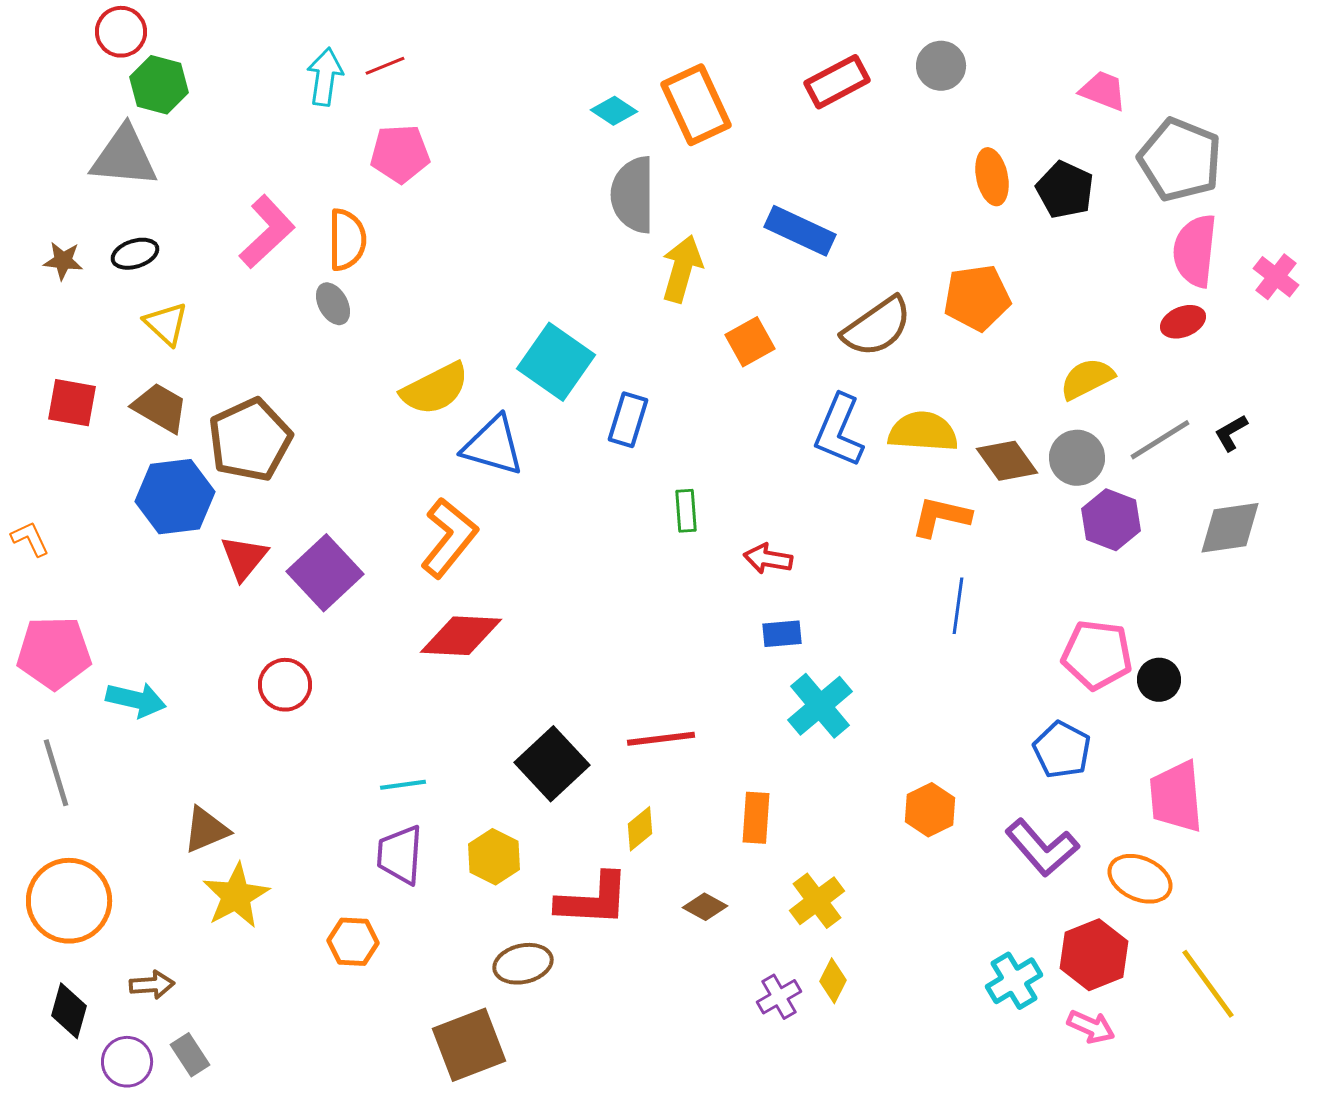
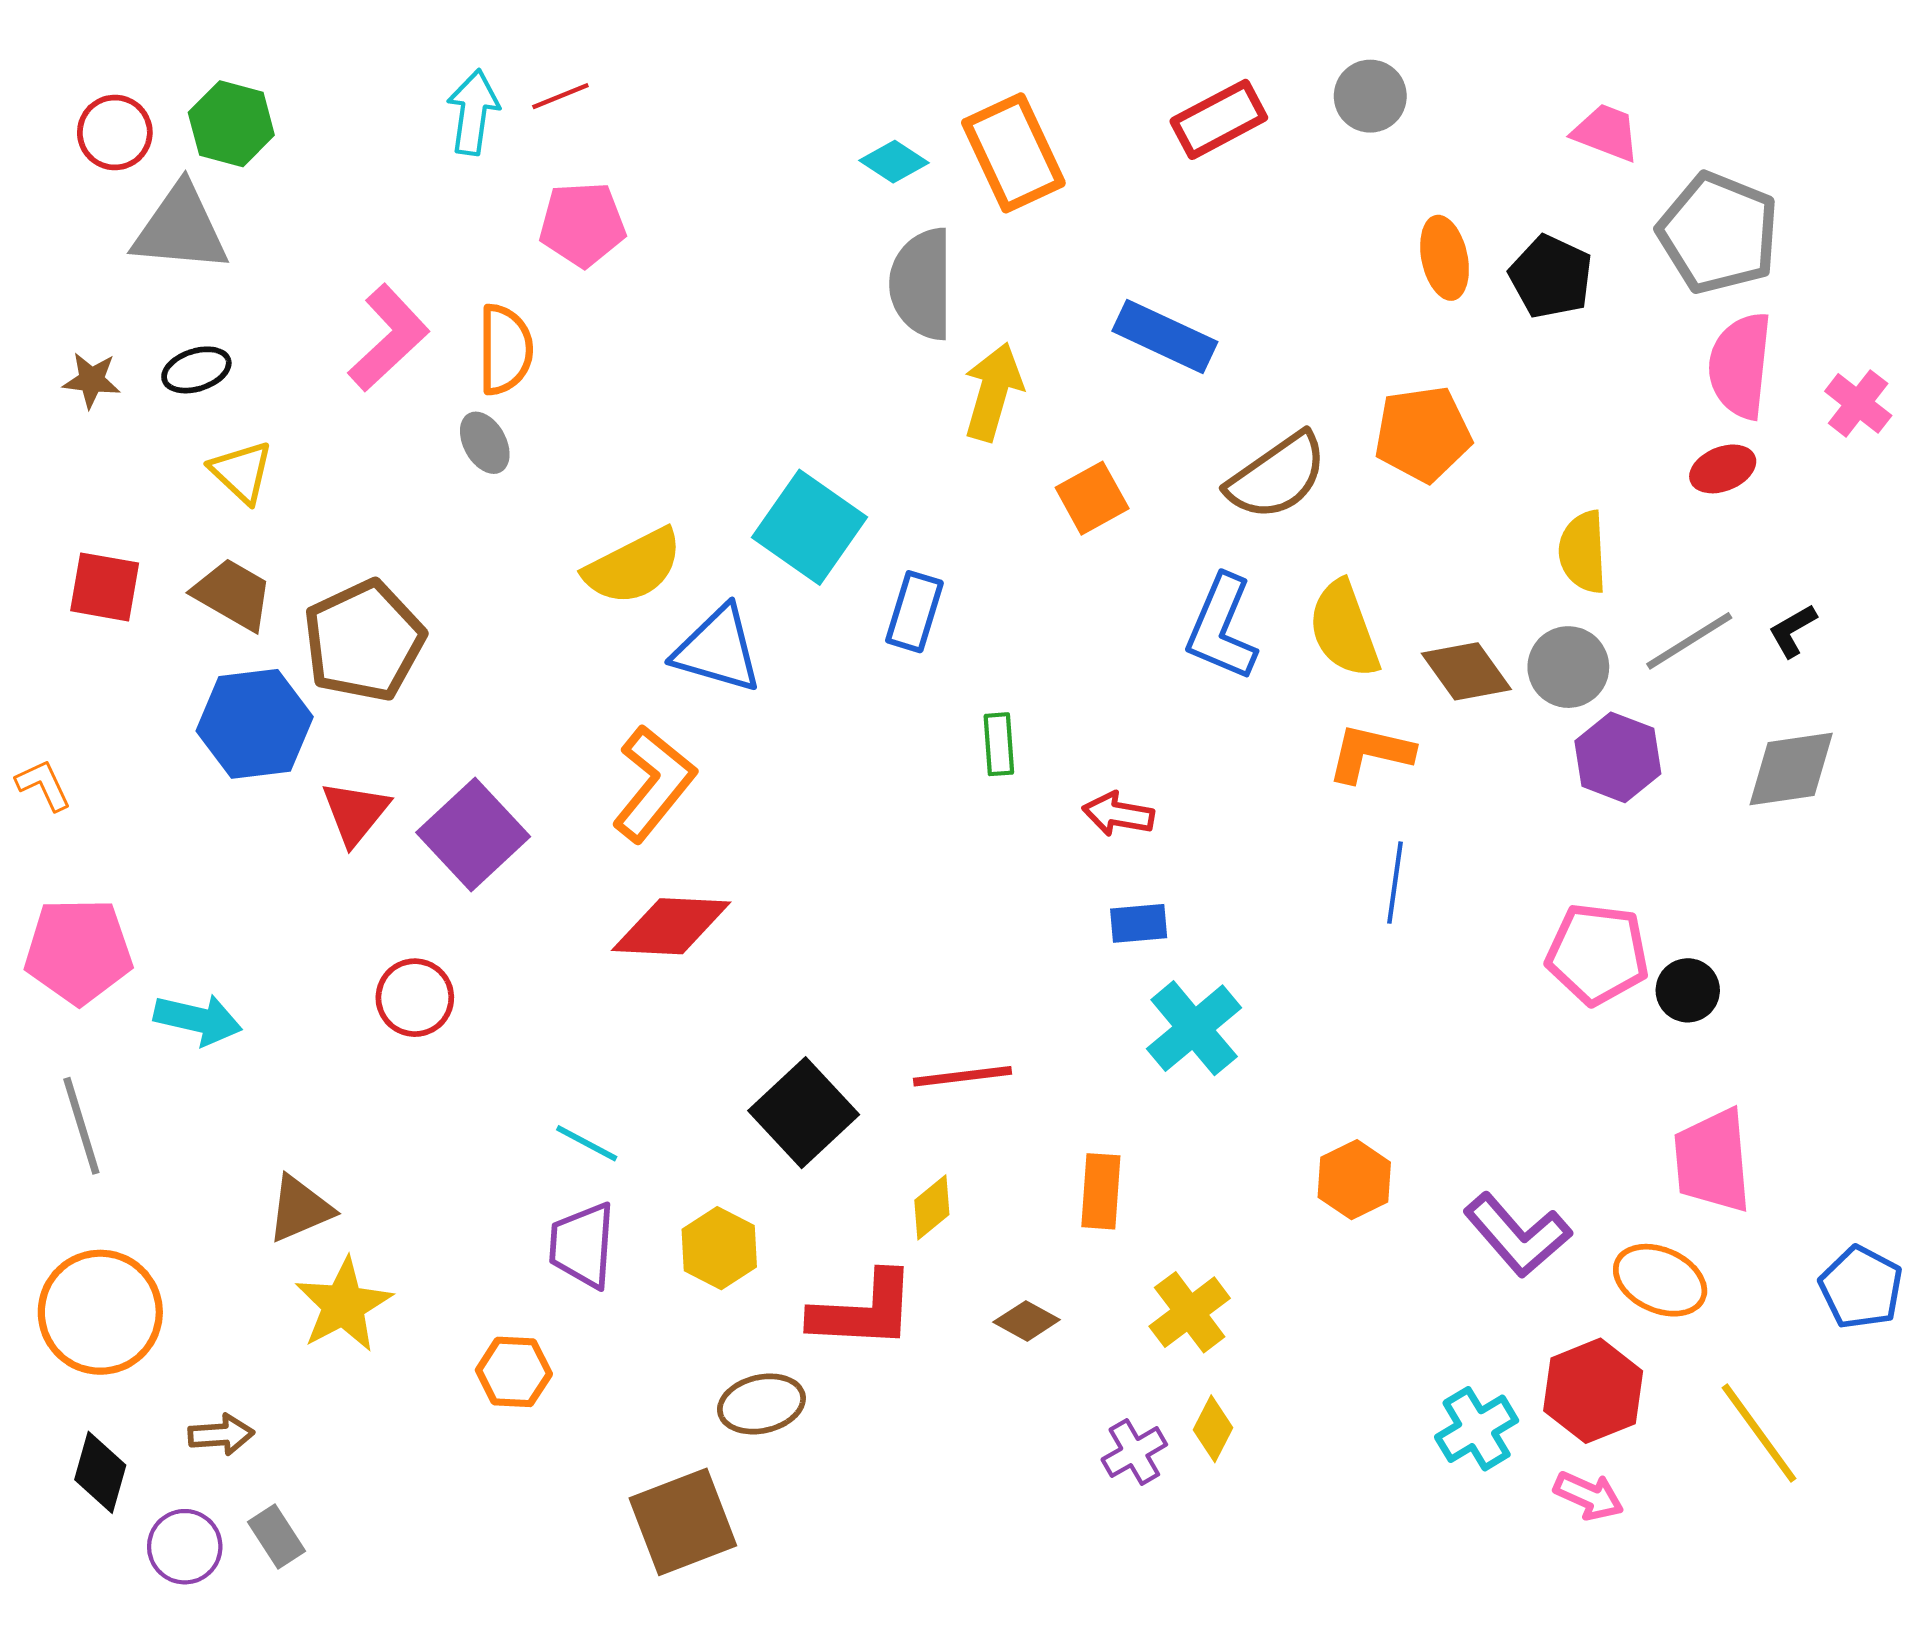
red circle: (121, 32) -> (115, 133), moved
yellow semicircle: (1087, 379) -> (1583, 552), turned -66
yellow semicircle: (923, 432) -> (1344, 629), turned -114
blue pentagon: (1062, 750) -> (1861, 1287), moved
cyan line: (403, 785) -> (587, 1143), turned 36

